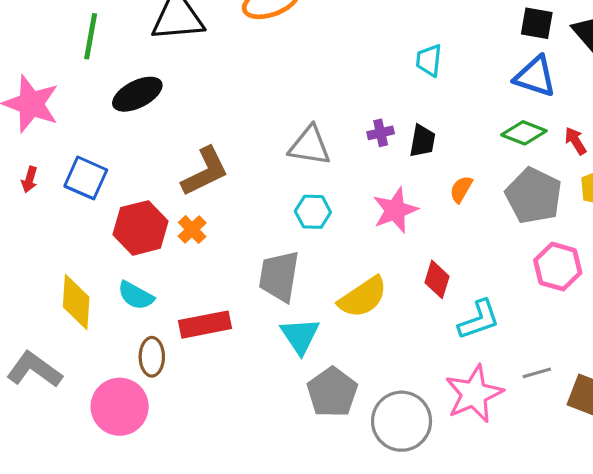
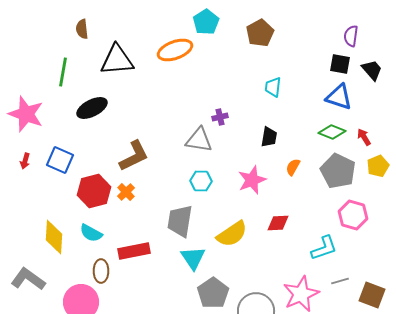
purple cross: (381, 133) -> (220, 117), moved
red diamond: (437, 279) -> (278, 223), turned 70
cyan L-shape: (479, 320) -> (324, 248), moved

